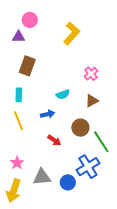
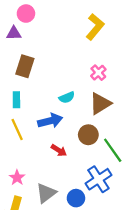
yellow L-shape: (72, 33) -> (95, 27), moved
brown triangle: (92, 101) -> (100, 104), size x1.5
blue arrow: (48, 114) -> (50, 121), size x1.5
gray triangle: (42, 177) -> (46, 193), turned -30

